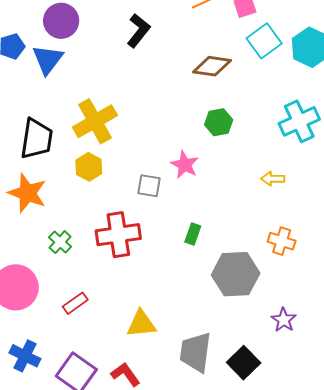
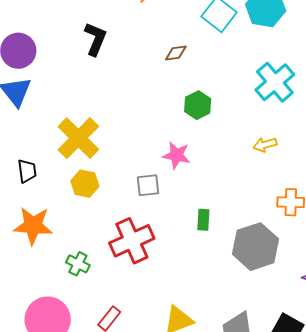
brown diamond: (212, 66) -> (176, 53), size x0.6
black trapezoid: (37, 139) -> (27, 171), size x0.6

